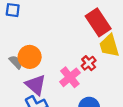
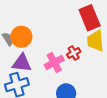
purple triangle: (36, 85) -> (22, 63), turned -45

